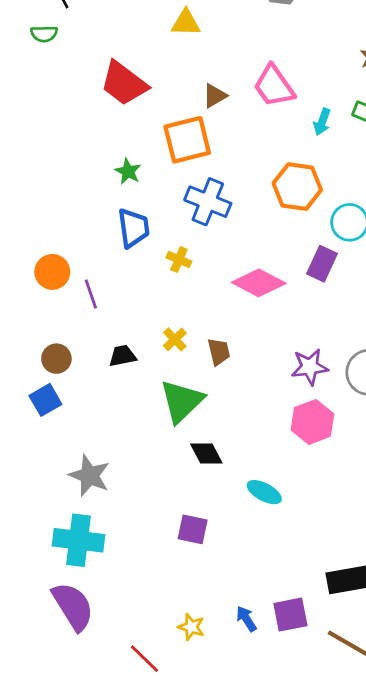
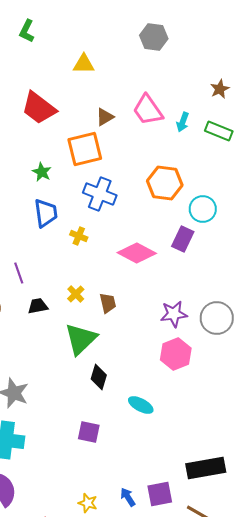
cyan arrow: (322, 122) -> (183, 122), moved
purple line: (91, 294) -> (19, 273), moved
black diamond: (206, 454) -> (99, 377), turned 45

